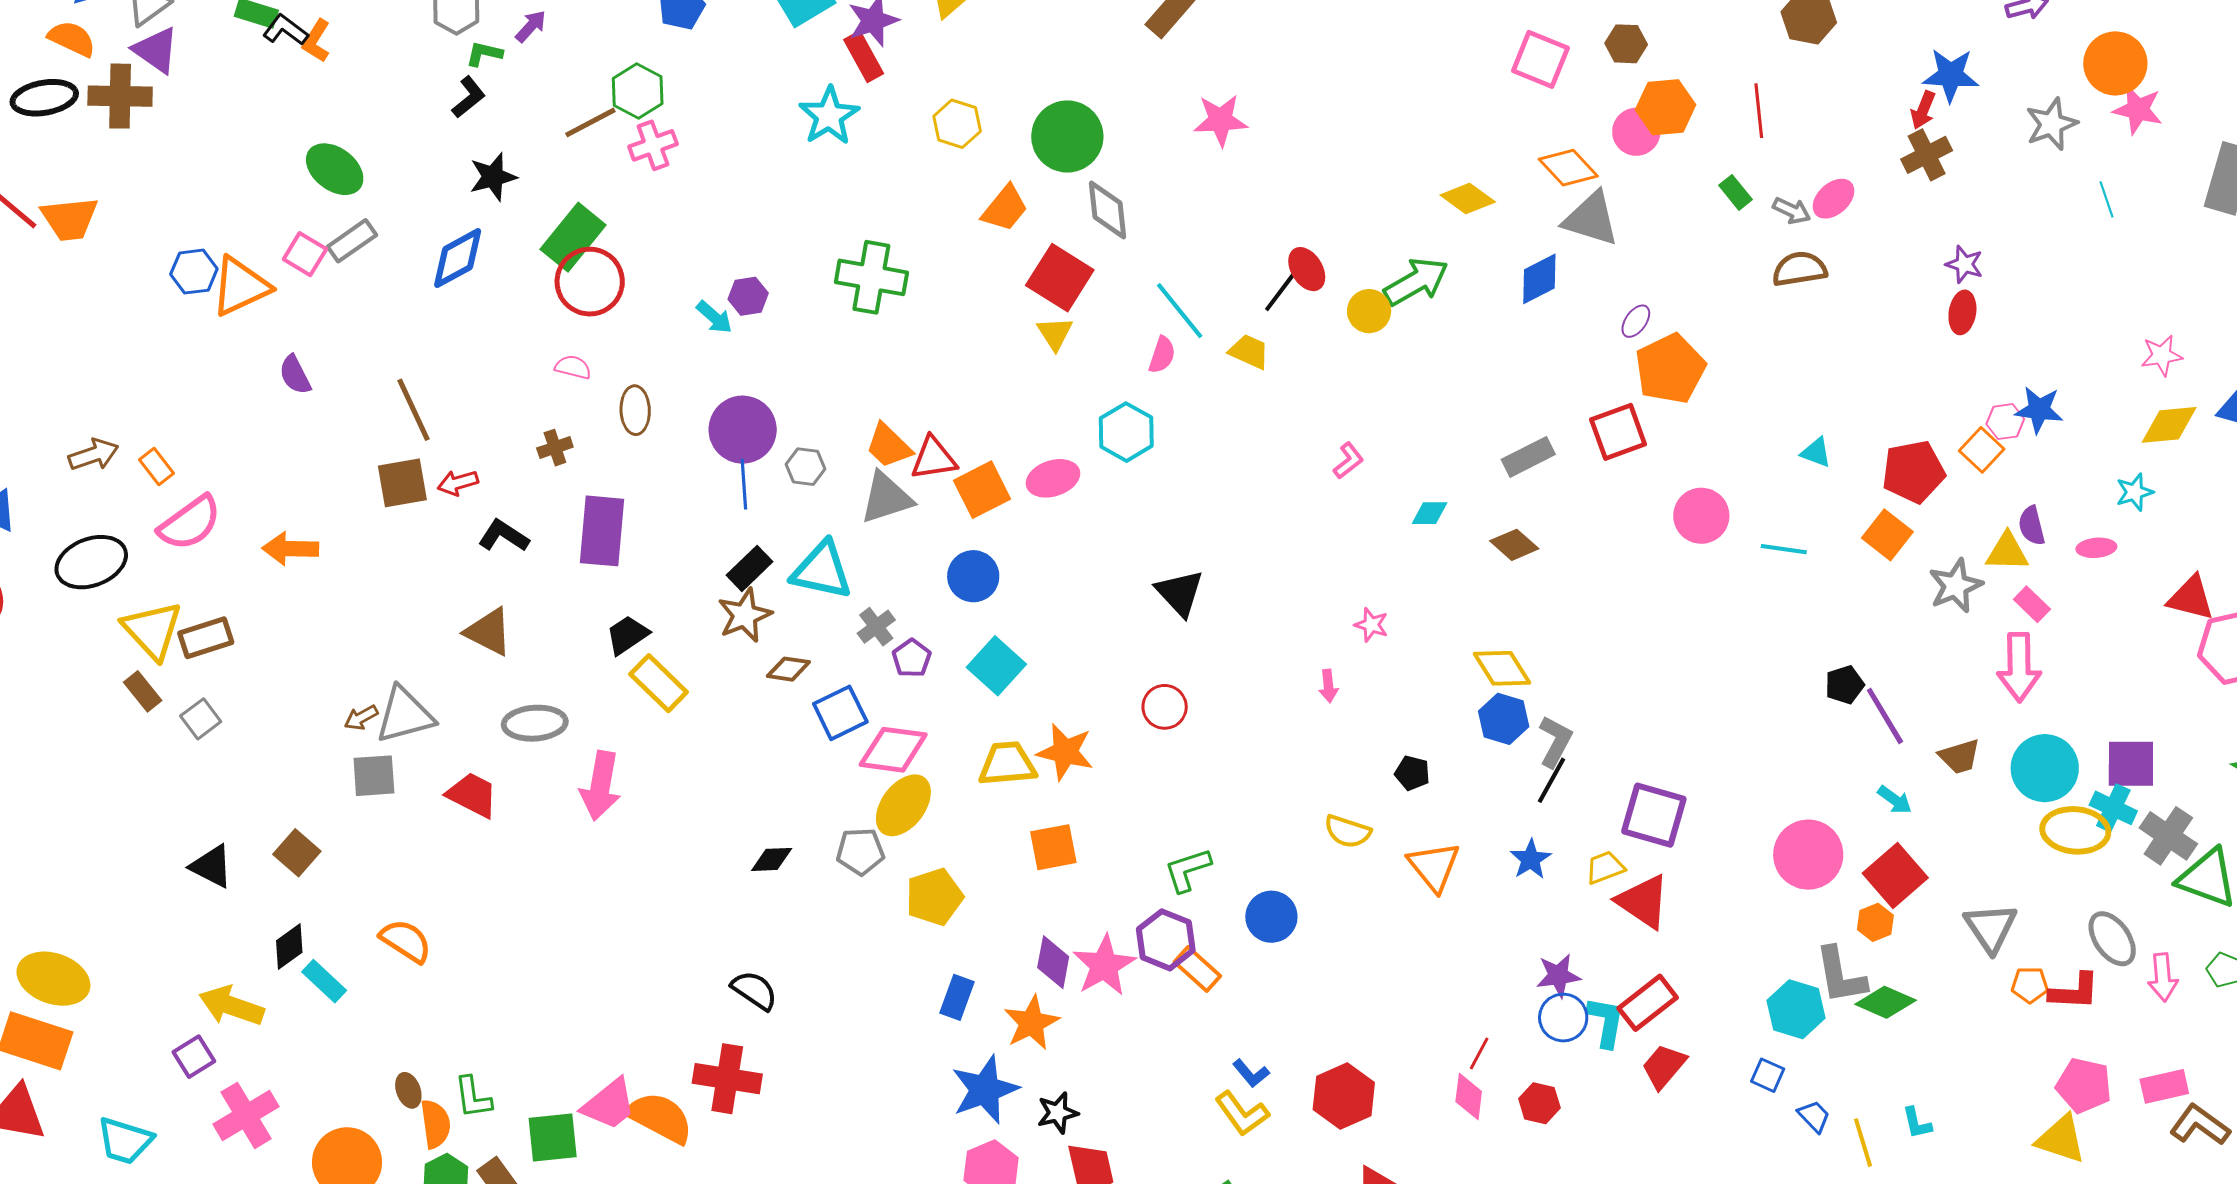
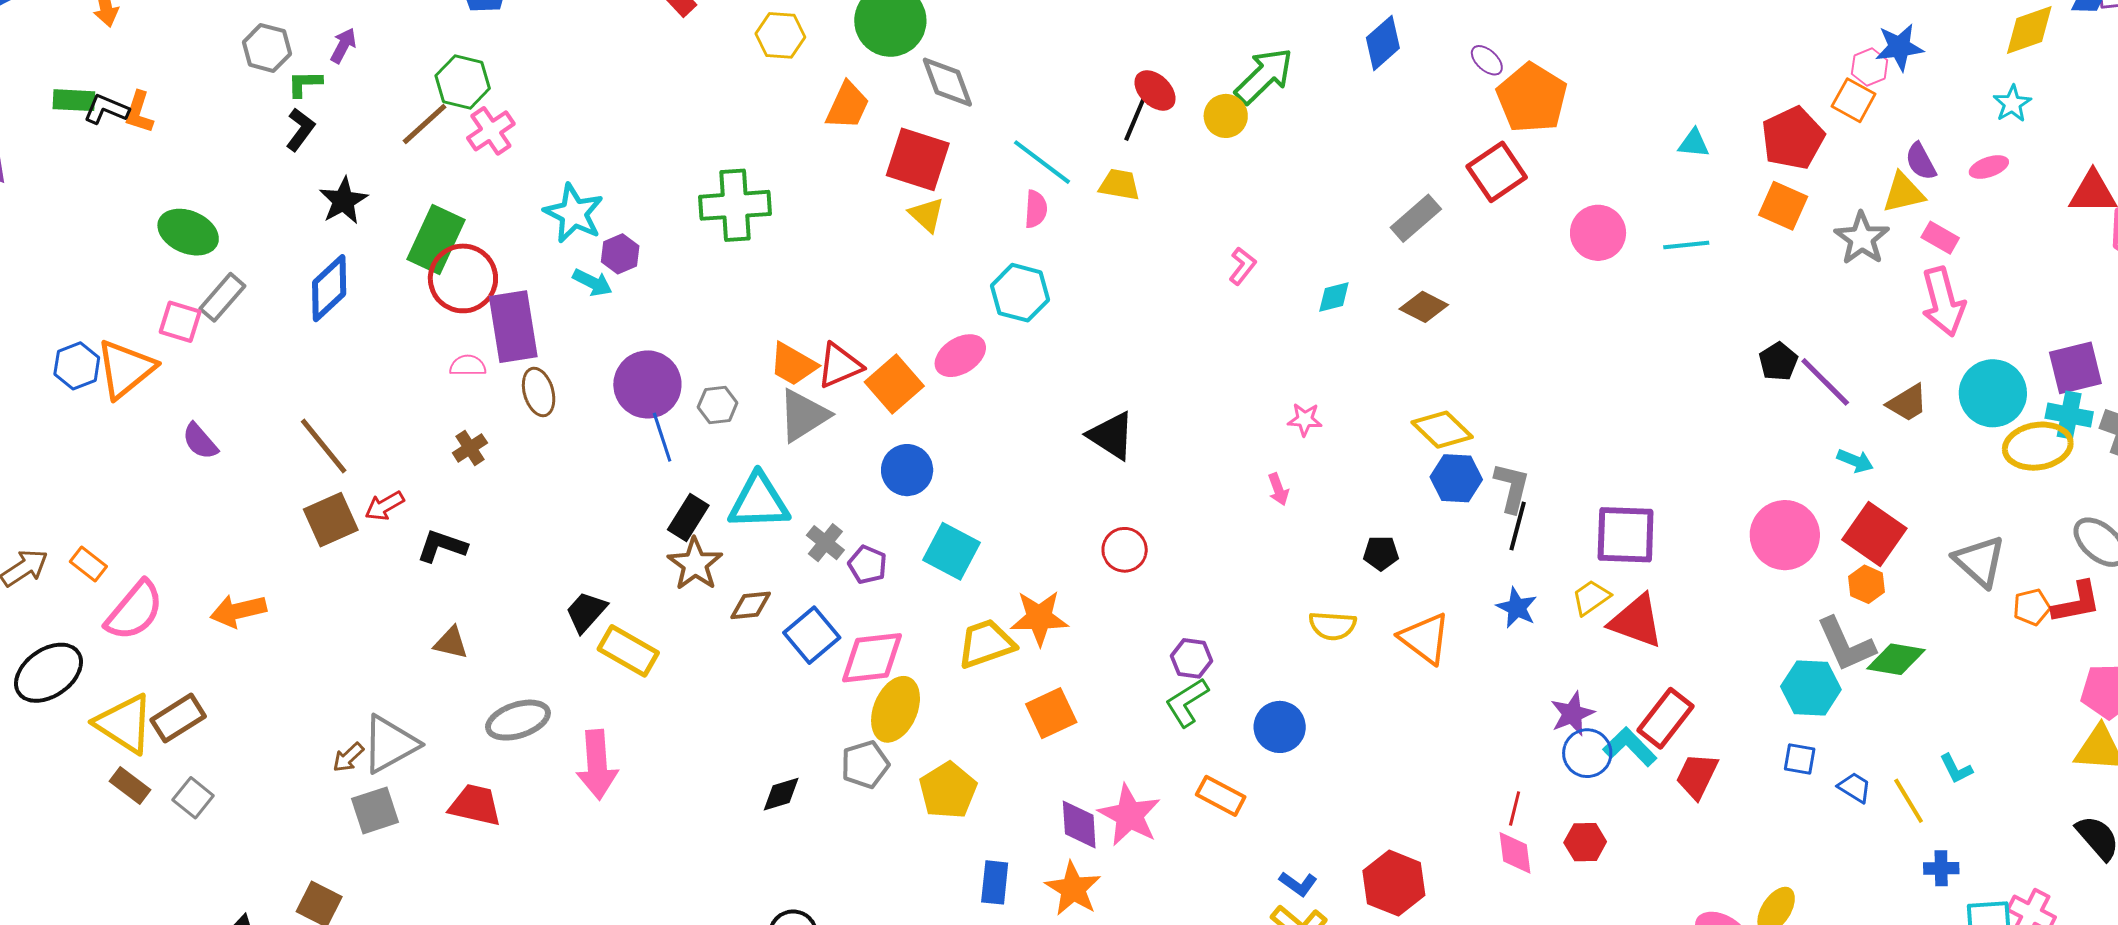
cyan star: (829, 116) -> (574, 213), moved
purple ellipse: (1636, 321) -> (1487, 60), turned -68
purple rectangle: (602, 531) -> (513, 327), moved
brown triangle: (489, 632) -> (451, 643), size x0.7
purple hexagon: (1166, 940) -> (1191, 658), moved, size x0.7
cyan L-shape: (1606, 1022) -> (1630, 747), turned -40

